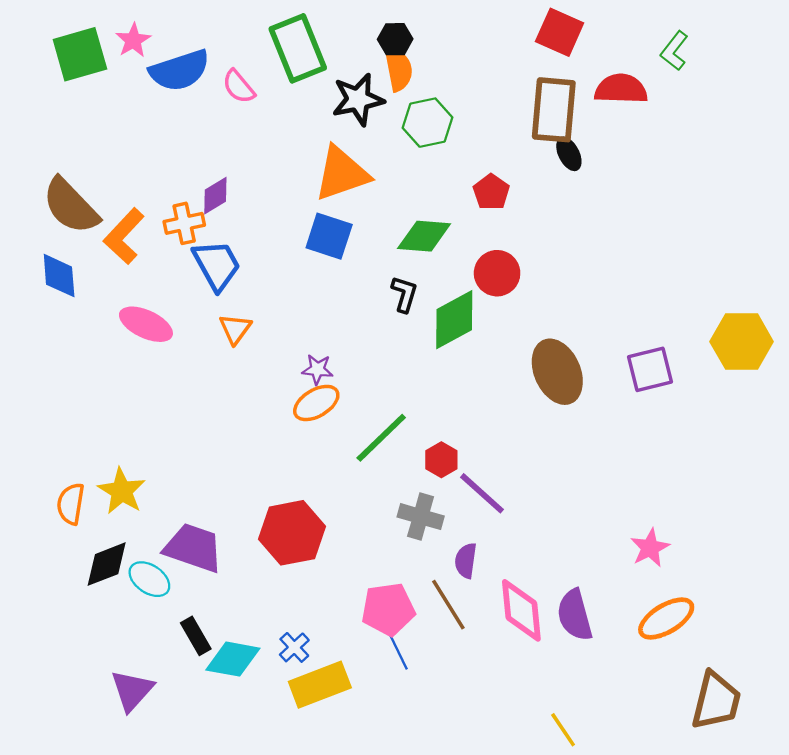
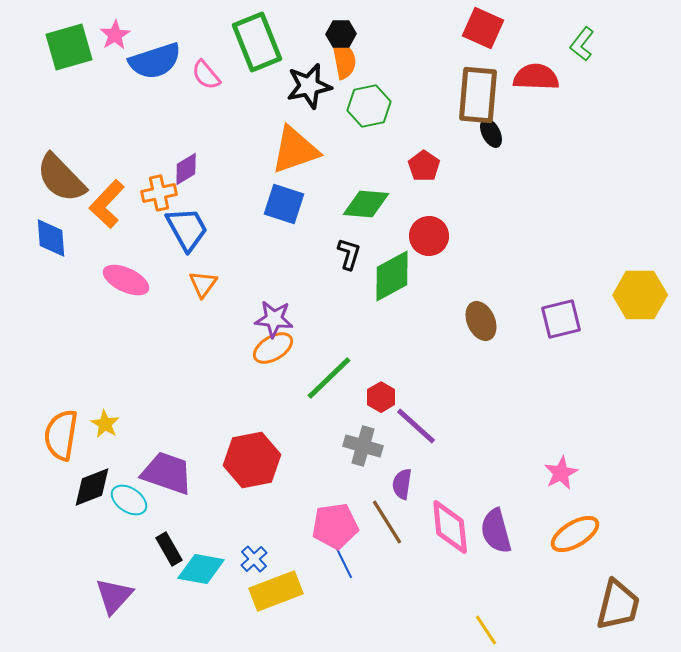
purple star: (317, 369) -> (274, 319), size x1.4
brown ellipse: (557, 372) -> (481, 321), size x0.7
yellow star: (122, 491) -> (105, 424), size x0.7
orange semicircle: (71, 504) -> (61, 435), size x1.4

